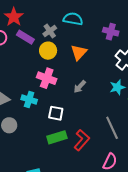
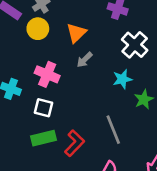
pink cross: (47, 78) -> (47, 74), moved
gray arrow: (80, 87) -> (85, 60), moved

